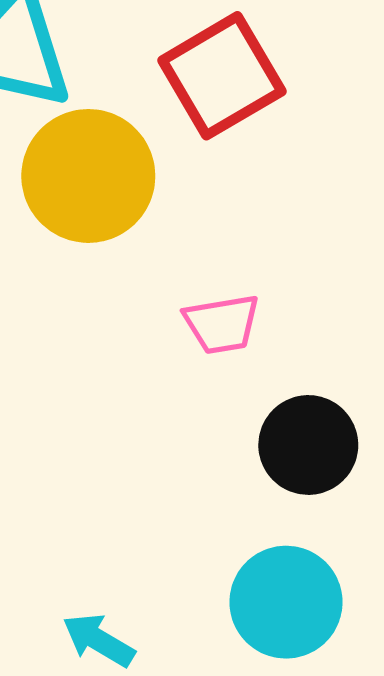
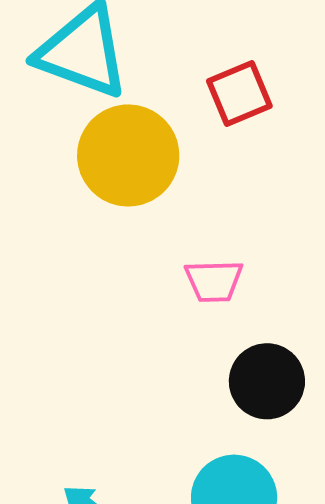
red square: (222, 76) -> (239, 93), size x0.7

